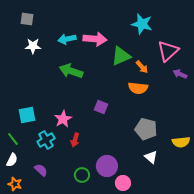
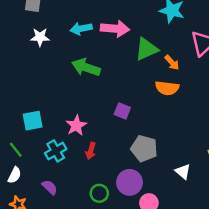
gray pentagon: (146, 129) -> (144, 148), moved

